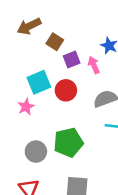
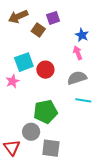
purple square: (72, 60) -> (53, 18), moved
pink arrow: (94, 65) -> (78, 53), moved
gray circle: (36, 152) -> (31, 132), moved

